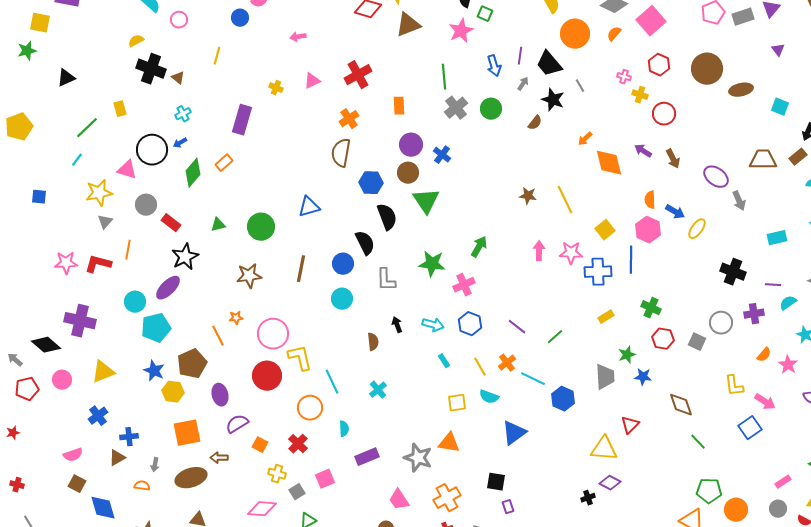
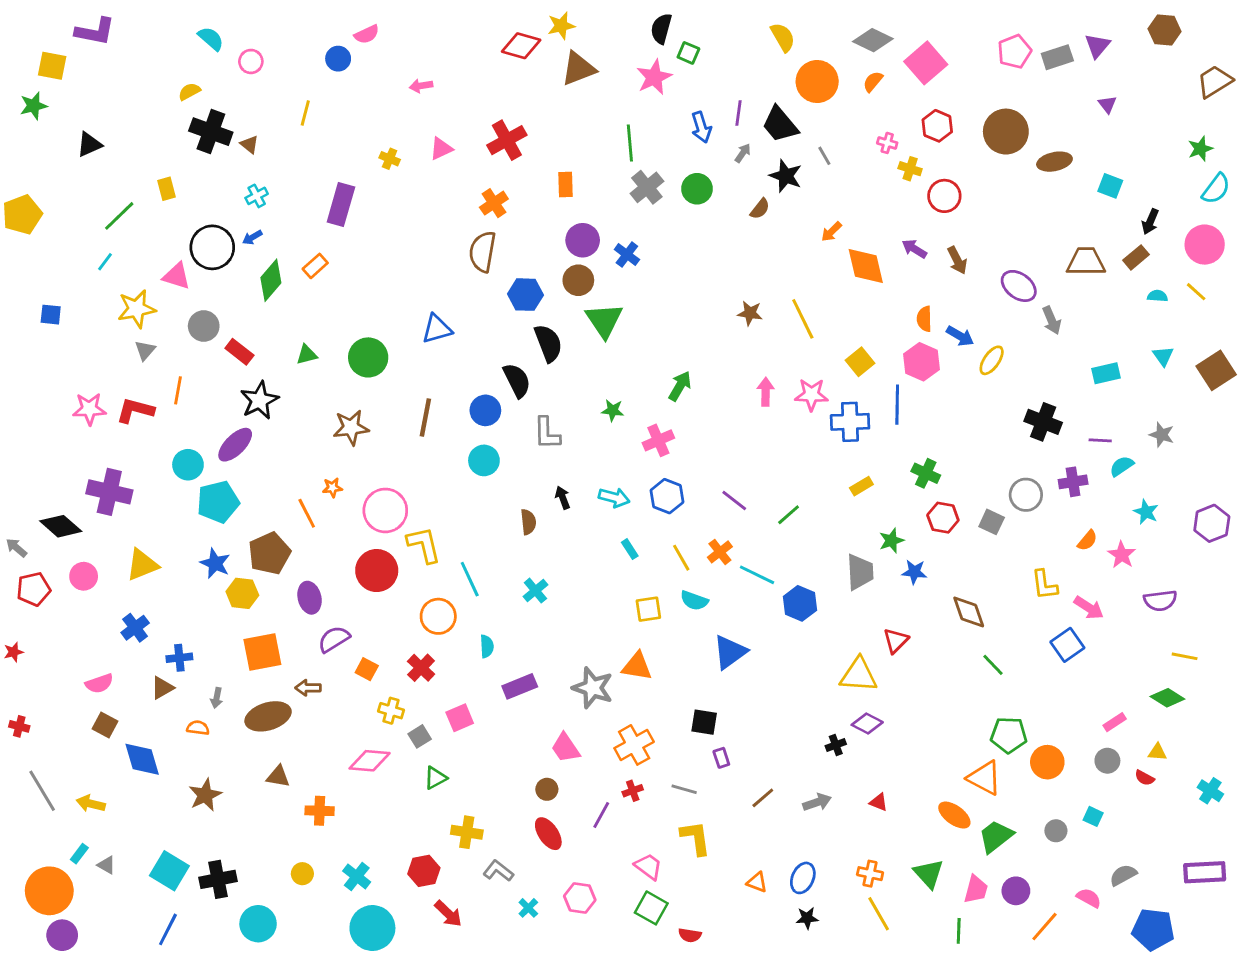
green star: (432, 264) -> (613, 410), size x0.6

